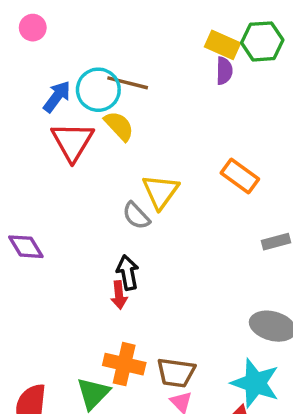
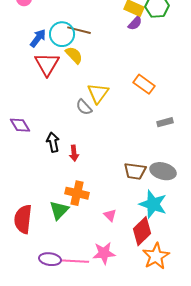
purple semicircle: (224, 71) -> (135, 23), turned 42
black arrow: (128, 273) -> (53, 142), moved
brown trapezoid: (176, 373) -> (135, 171), moved

